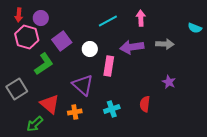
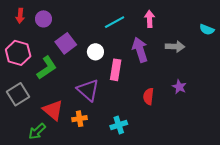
pink hexagon: (27, 37) -> (18, 53), moved
purple arrow: (132, 47) -> (140, 50), turned 80
red semicircle: (145, 104) -> (148, 96), moved
cyan cross: (112, 109) -> (119, 125), moved

